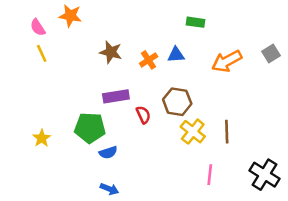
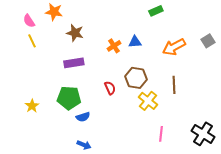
green rectangle: (195, 22) -> (156, 11), moved, turned -32
brown star: (111, 52) -> (75, 33), moved
purple rectangle: (116, 96) -> (74, 63), moved
brown line: (227, 132) -> (174, 85), moved

